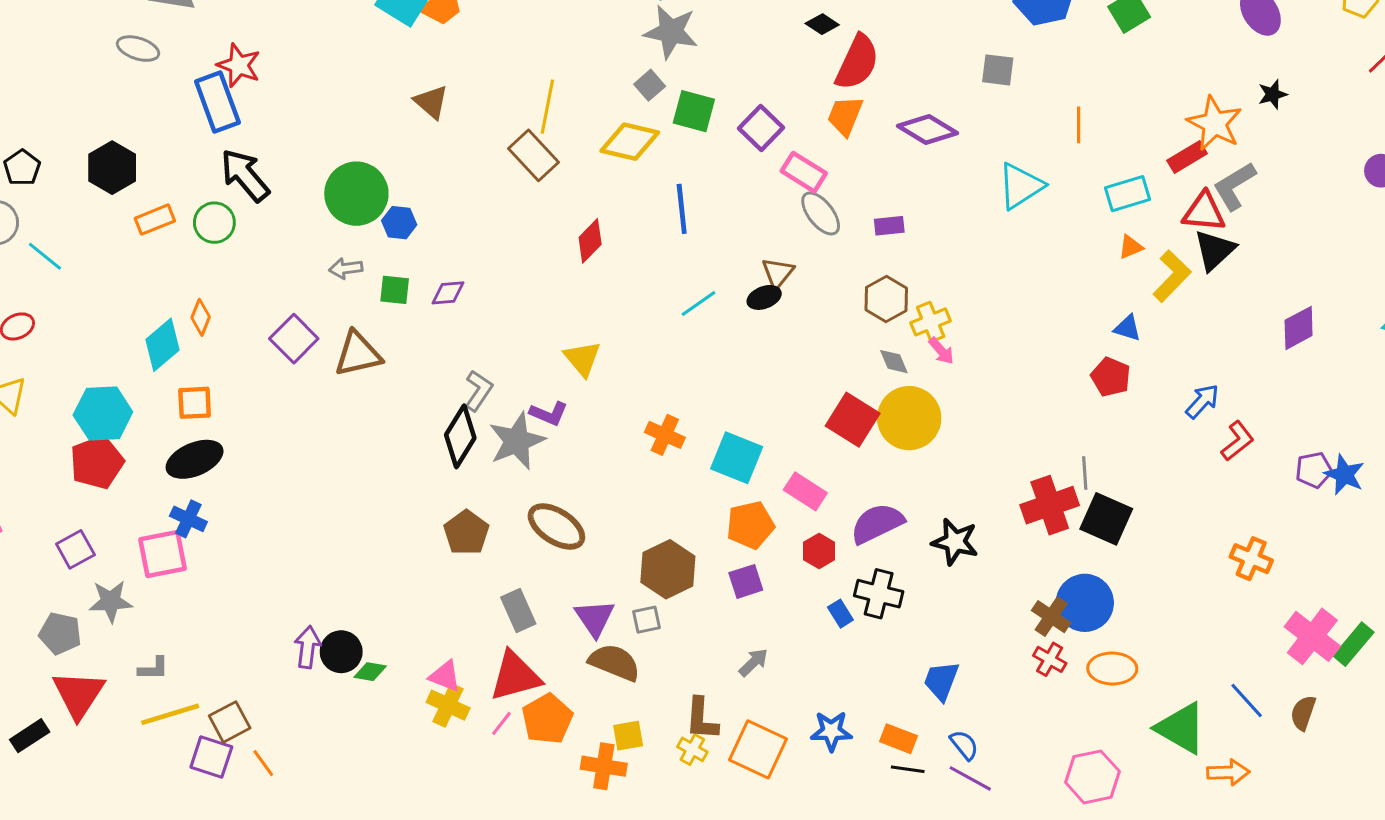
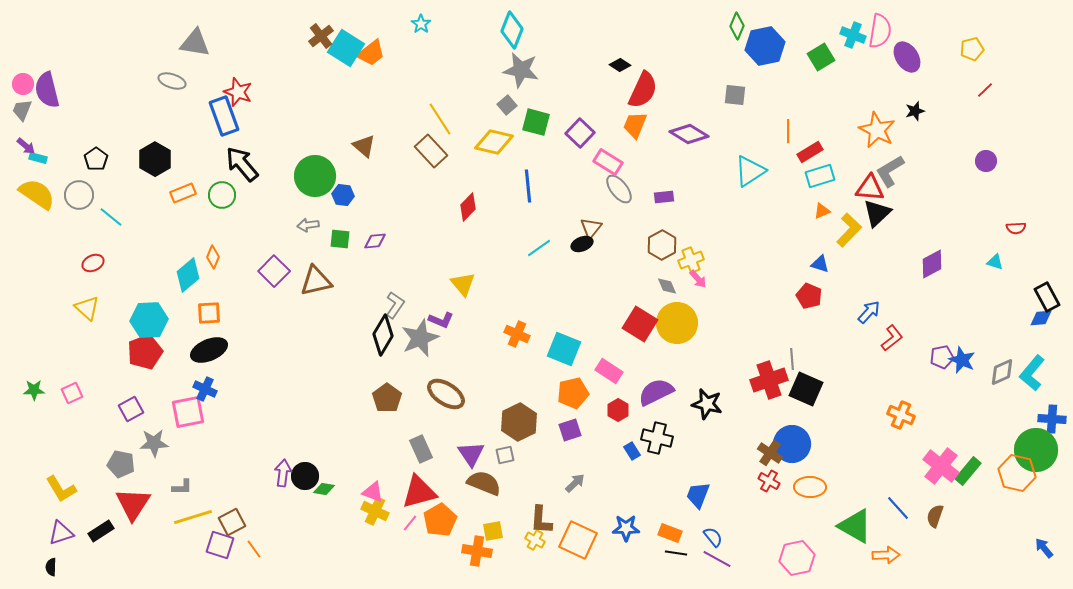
brown triangle: (431, 102) -> (364, 146), moved
yellow line: (547, 107) -> (440, 119), turned -44
red rectangle: (1187, 157) -> (810, 152), moved

